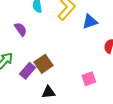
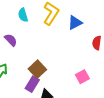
purple rectangle: (28, 71) -> (32, 84), moved

